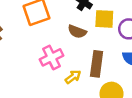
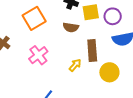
pink cross: (51, 57) -> (38, 55), moved

